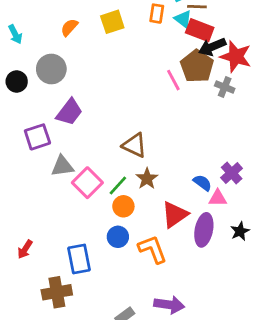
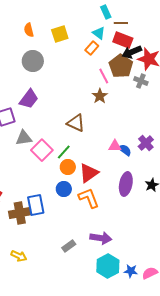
orange rectangle: (157, 14) -> (92, 48), moved, turned 32
cyan triangle: (183, 19) -> (99, 33), moved
orange semicircle: (69, 27) -> (29, 30), moved, turned -56
gray circle: (51, 69) -> (33, 61), moved
brown star: (147, 179) -> (100, 96), moved
pink triangle: (218, 198) -> (115, 146), moved
red triangle: (175, 215) -> (89, 173), moved
brown cross: (57, 292) -> (20, 213), moved

